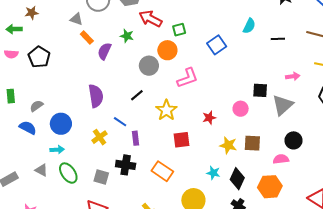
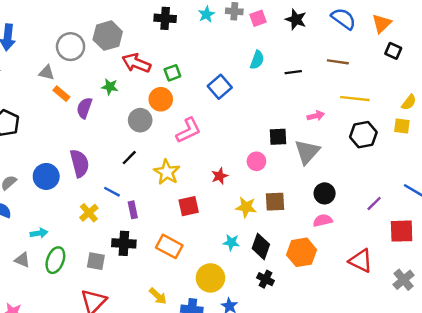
blue circle: (61, 124) -> (46, 176), moved
pink semicircle: (281, 159) -> (323, 220), moved
green ellipse: (68, 173) -> (55, 260), turned 60

